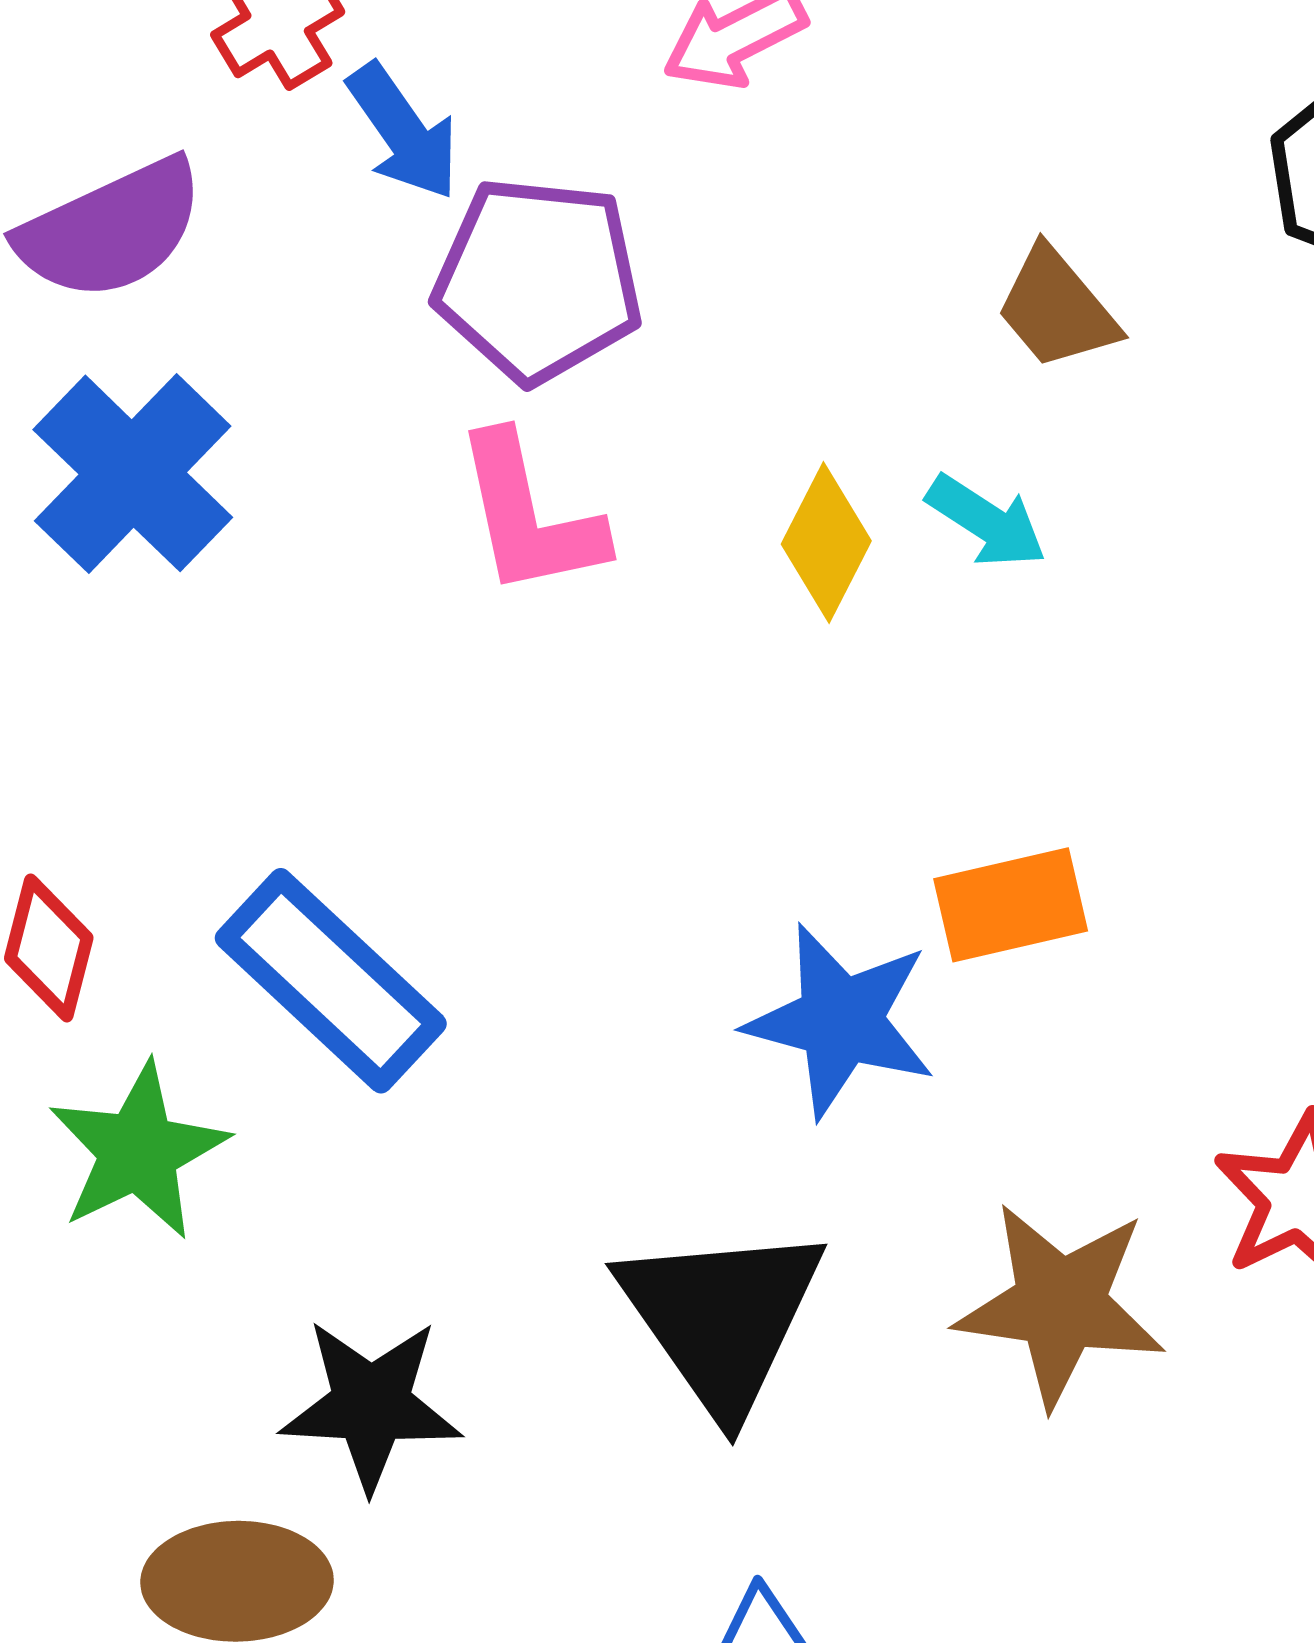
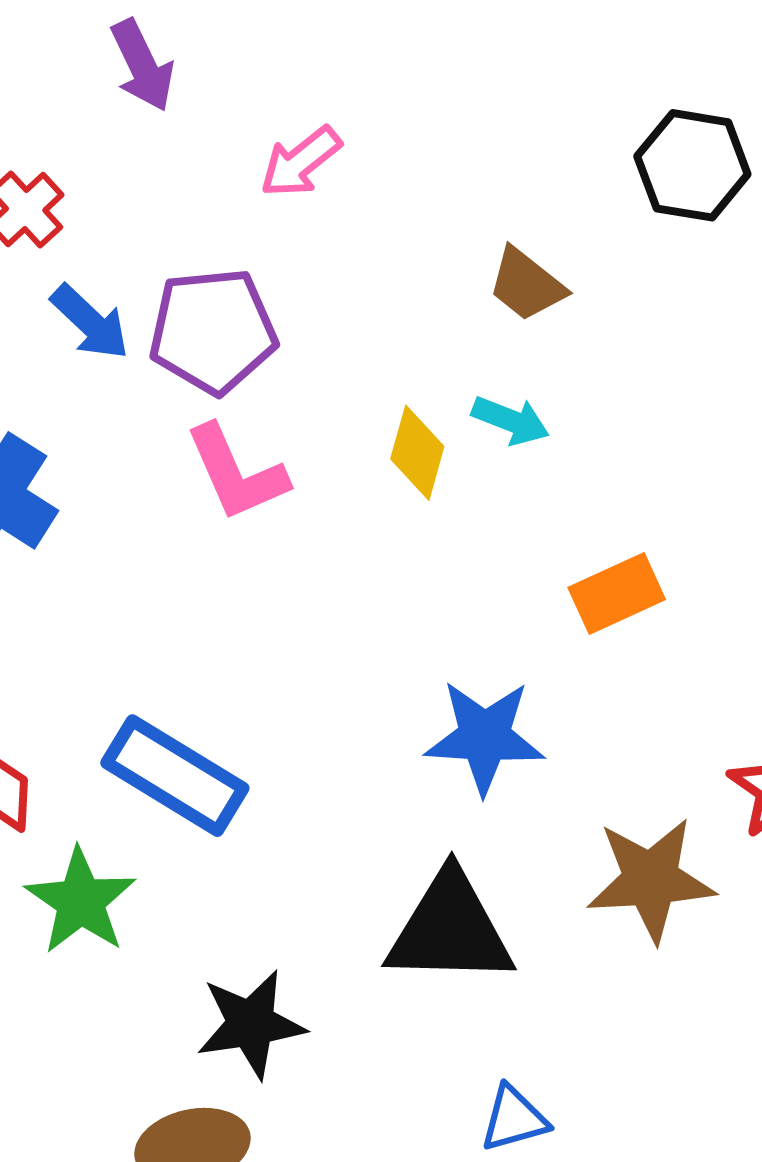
blue arrow: (403, 132) -> (90, 322), moved
orange rectangle: (1011, 905) -> (617, 593), moved
black triangle: (722, 1318) -> (450, 929), turned -42

